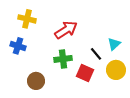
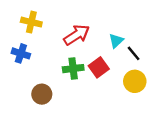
cyan triangle: (114, 44) -> (116, 41), moved
black line: (96, 54) -> (134, 53), moved
red square: (85, 73) -> (99, 67), moved, turned 30

